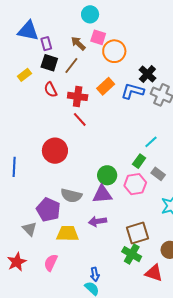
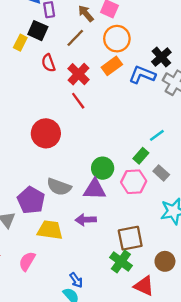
orange circle: (114, 51) -> (117, 39), moved
black square: (49, 63) -> (38, 31), moved
yellow rectangle: (24, 75) -> (20, 43), turned -32
red cross: (78, 96) -> (79, 74), turned 30
blue arrow: (95, 274) -> (76, 280), turned -32

